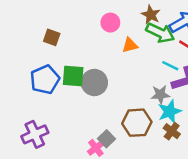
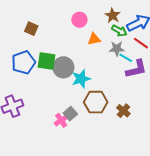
green arrow: (160, 33) -> (119, 31), size x0.7
gray star: (160, 95) -> (117, 49), moved
cyan star: (170, 111) -> (81, 79), moved

